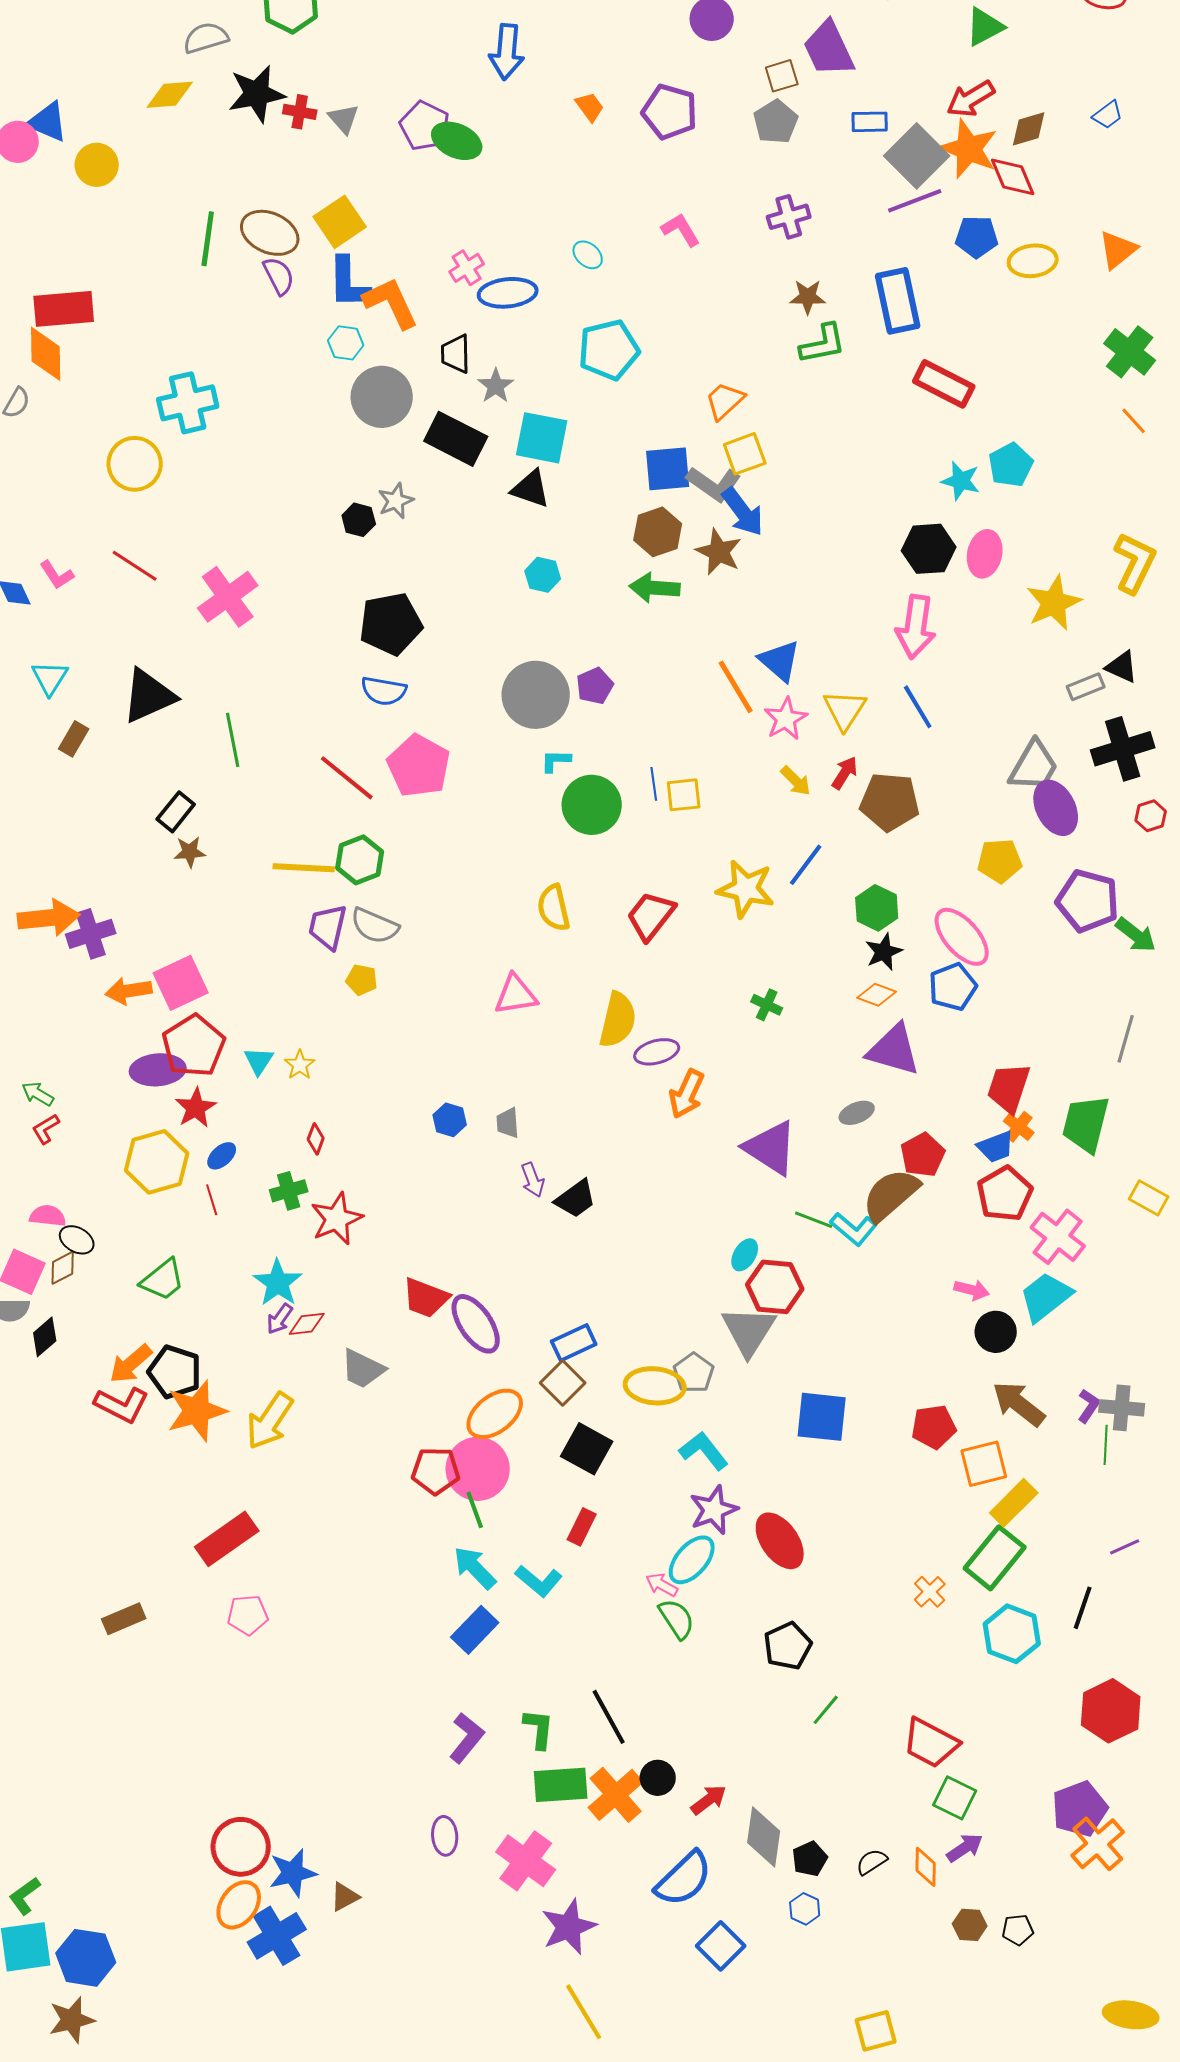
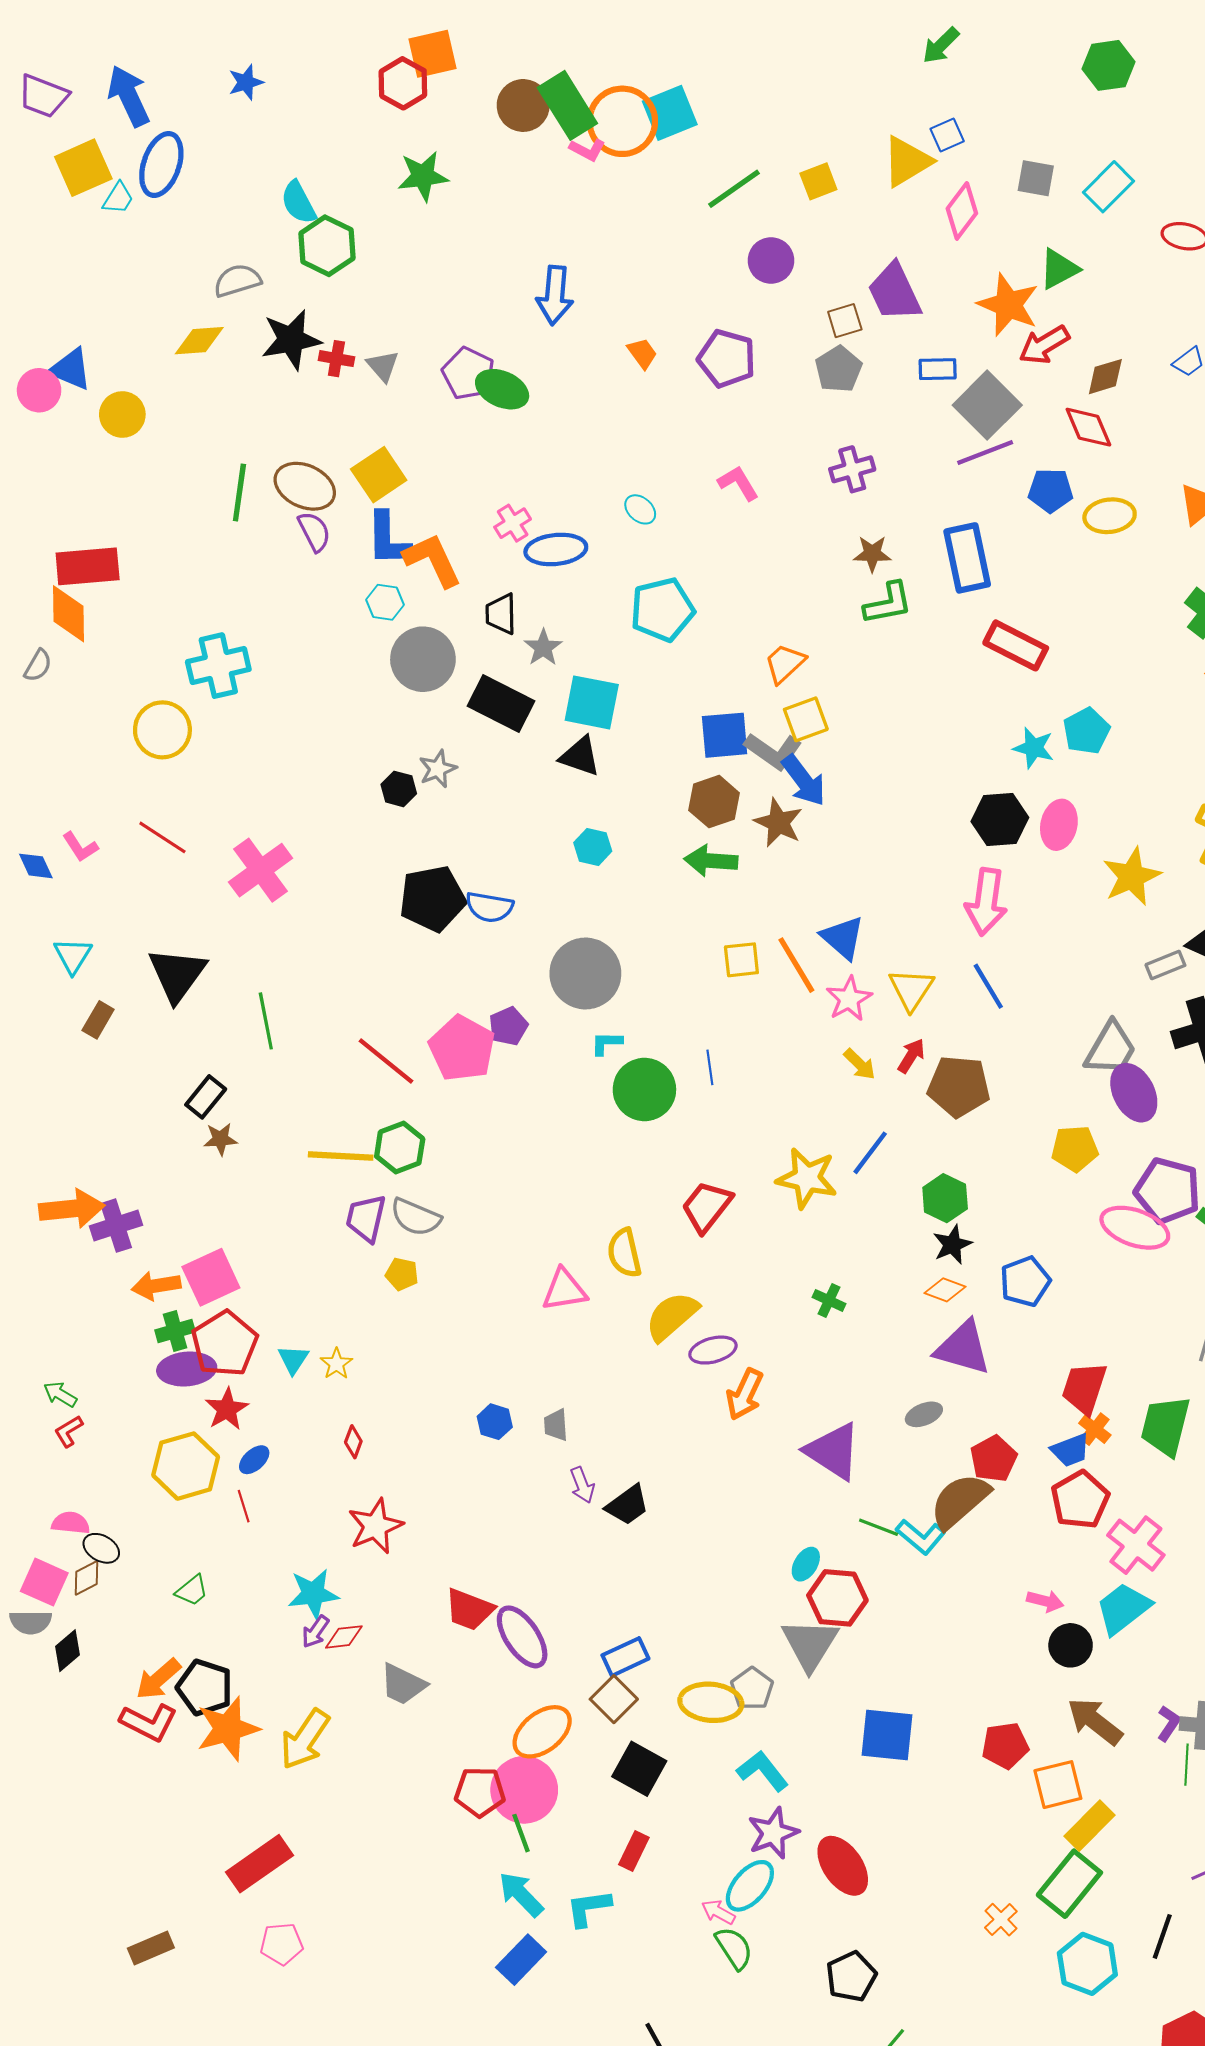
orange star: (969, 149) -> (1008, 305), moved
purple pentagon: (595, 686) -> (508, 1026), moved
blue semicircle: (384, 691) -> (489, 907), moved
black triangle: (149, 696) -> (177, 975), turned -30
yellow square: (684, 795) -> (741, 960), moved
yellow semicircle: (554, 908) -> (624, 1253), moved
pink ellipse: (962, 937) -> (1135, 1228), moved, turned -30
yellow semicircle: (618, 1020) -> (672, 1316), turned -144
green cross: (289, 1191) -> (175, 1331), moved
green trapezoid: (163, 1280) -> (192, 1590), size x0.7
cyan star: (278, 1283) -> (313, 1594), turned 30
cyan L-shape: (539, 1581) -> (589, 1908), turned 132

